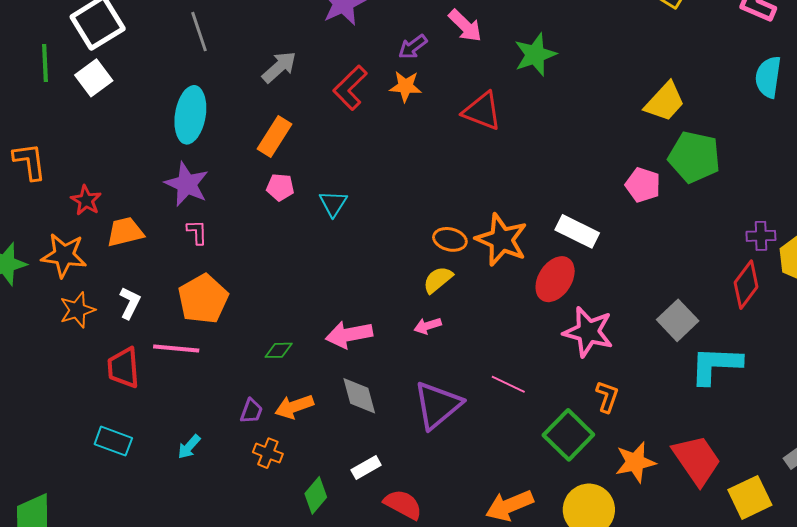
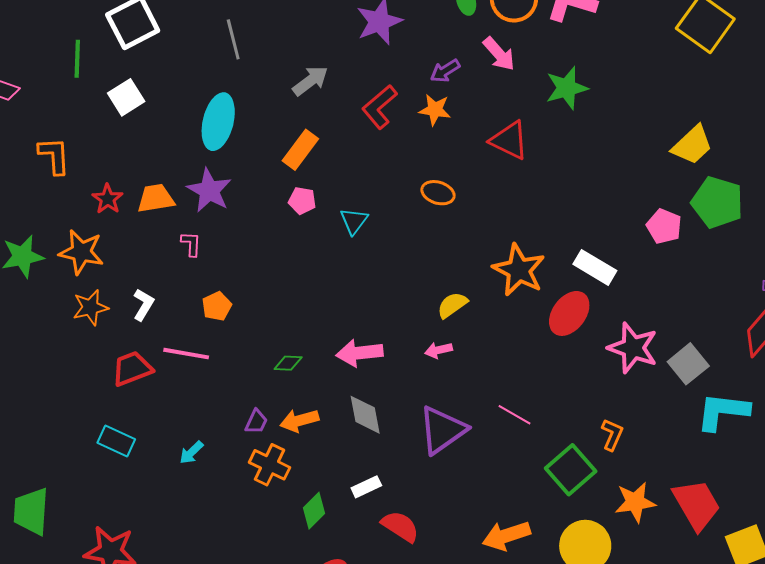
white square: (94, 78) -> (126, 97), moved
orange trapezoid: (125, 232) -> (156, 198), moved
pink L-shape: (197, 232) -> (191, 244), moved
orange ellipse: (450, 239) -> (438, 193), moved
orange pentagon: (203, 299) -> (217, 306), size x0.6
pink star: (588, 332) -> (633, 348), moved
red trapezoid: (123, 368) -> (132, 369), turned 69
orange cross: (268, 453) -> (269, 465), size x1.4

